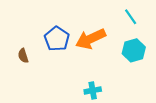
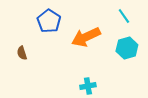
blue pentagon: (57, 39) -> (49, 21), moved

